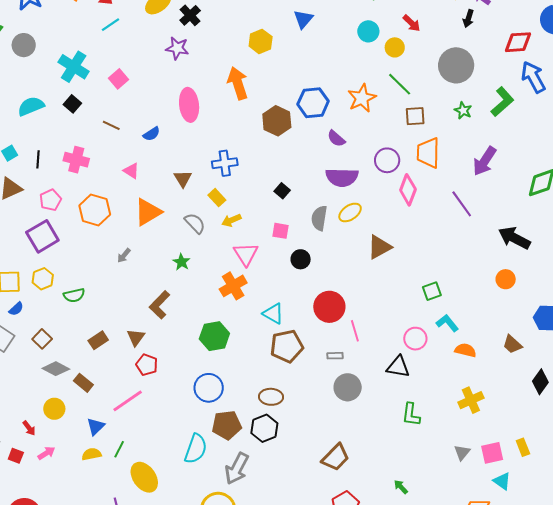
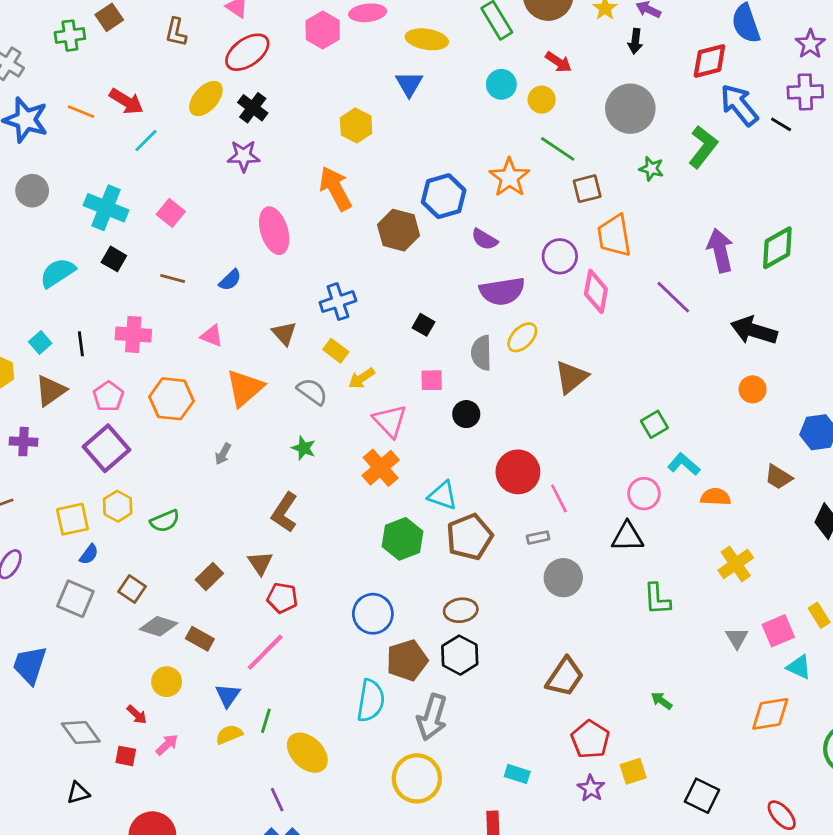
purple arrow: (485, 161) -> (720, 250), moved, turned 144
green hexagon: (214, 336) -> (402, 539), moved

